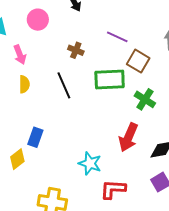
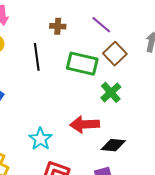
brown cross: (76, 50) -> (58, 26), turned -35
red arrow: (128, 137) -> (85, 124), turned 48

